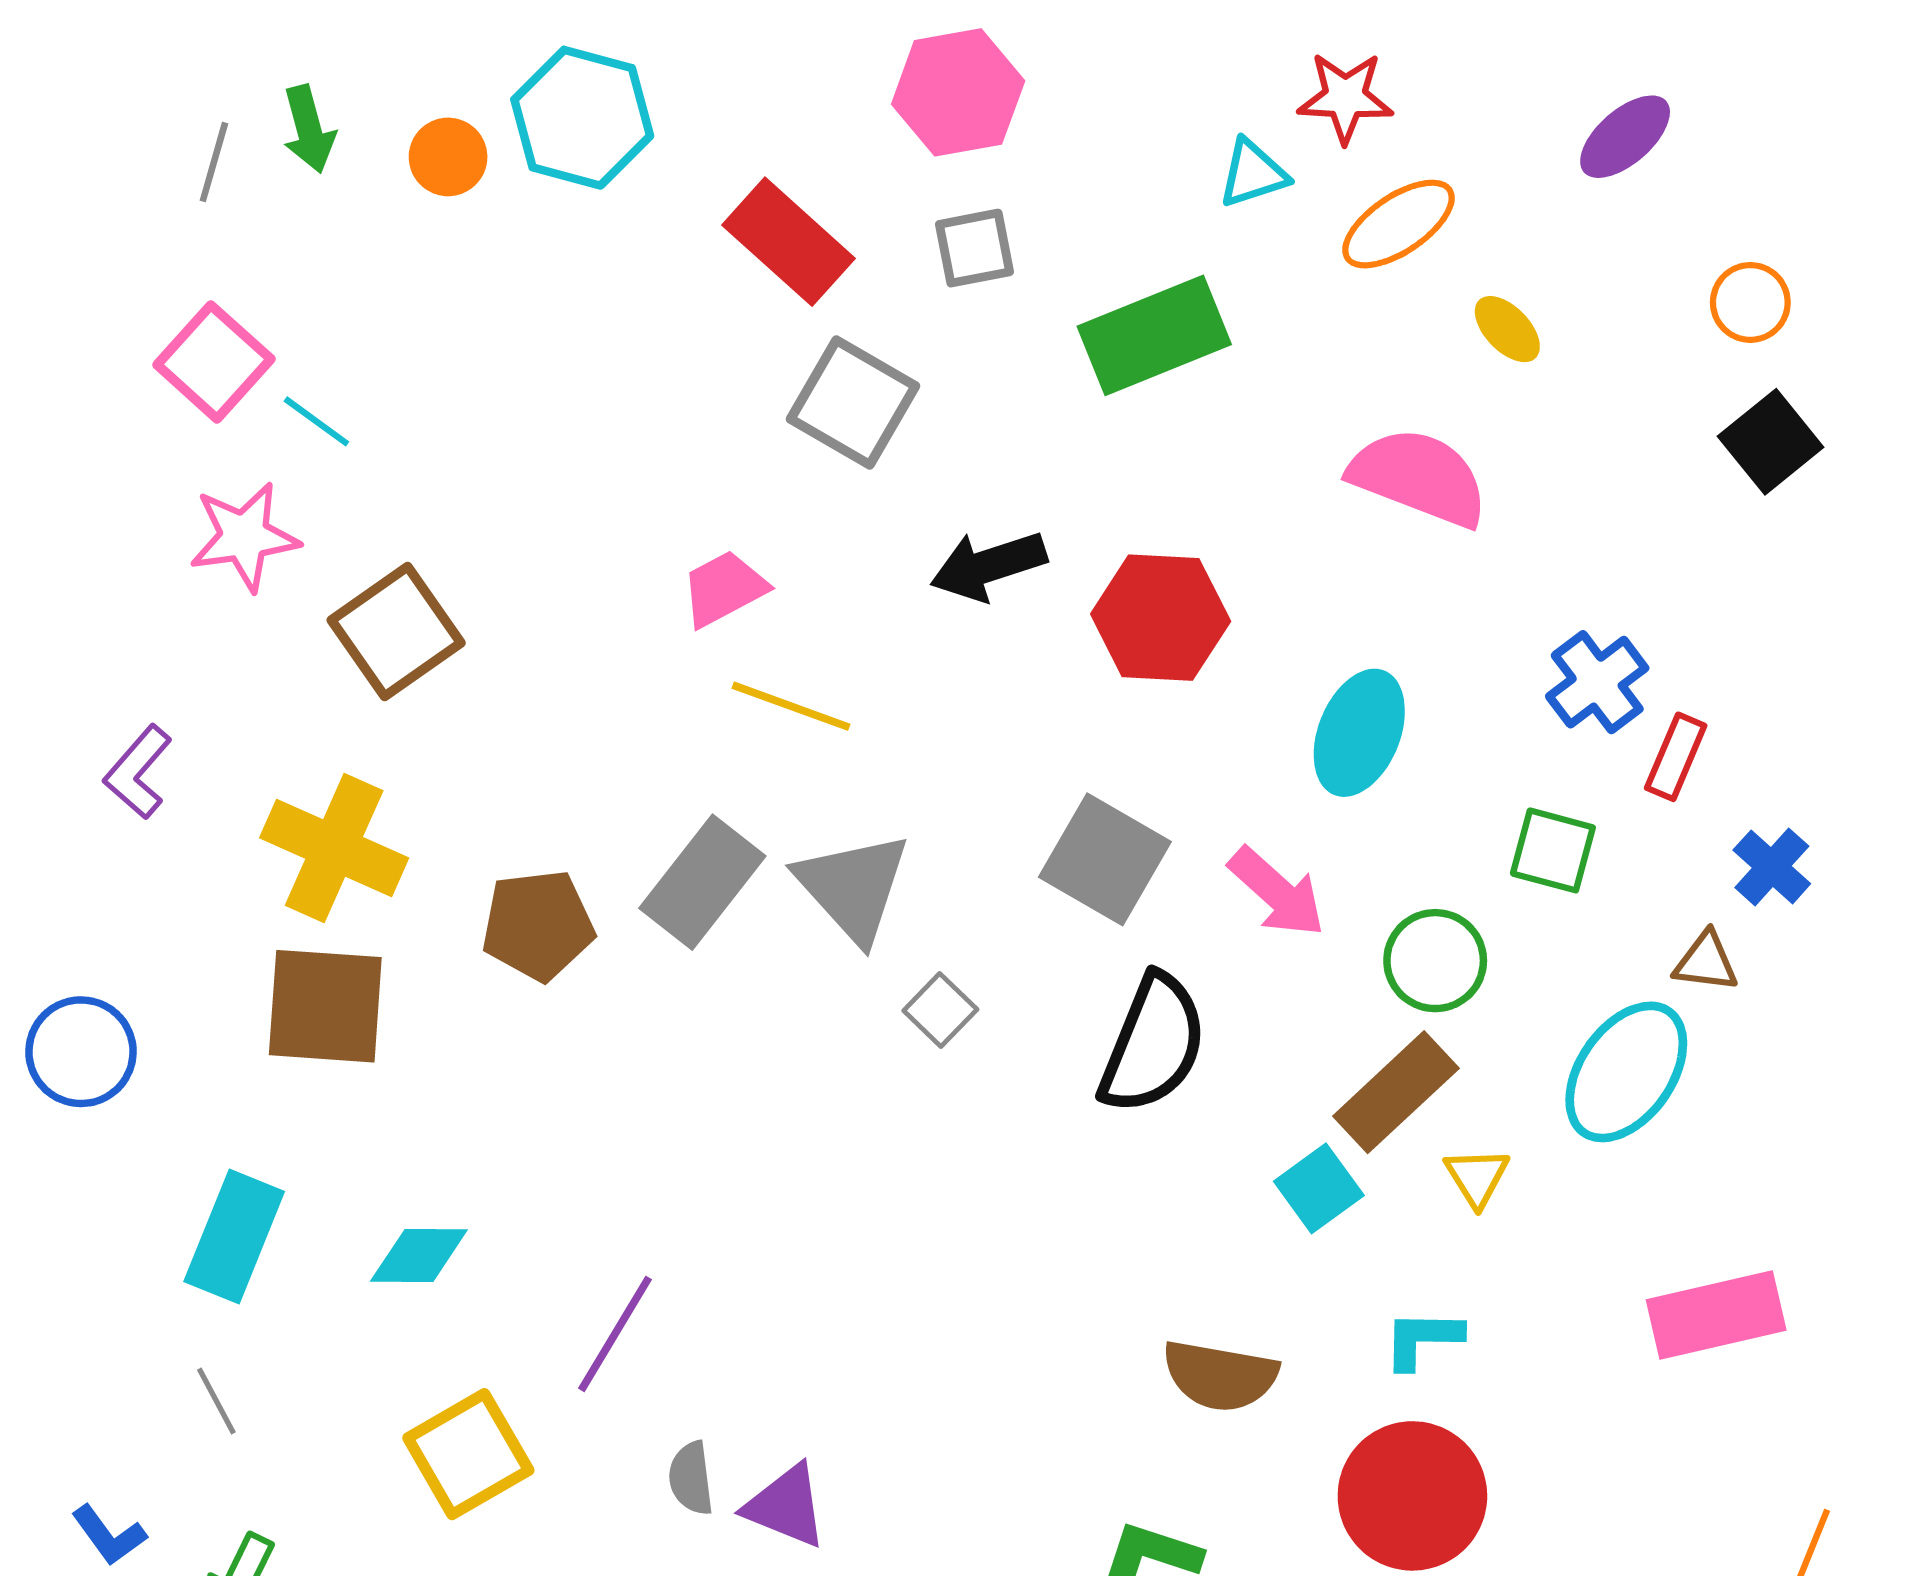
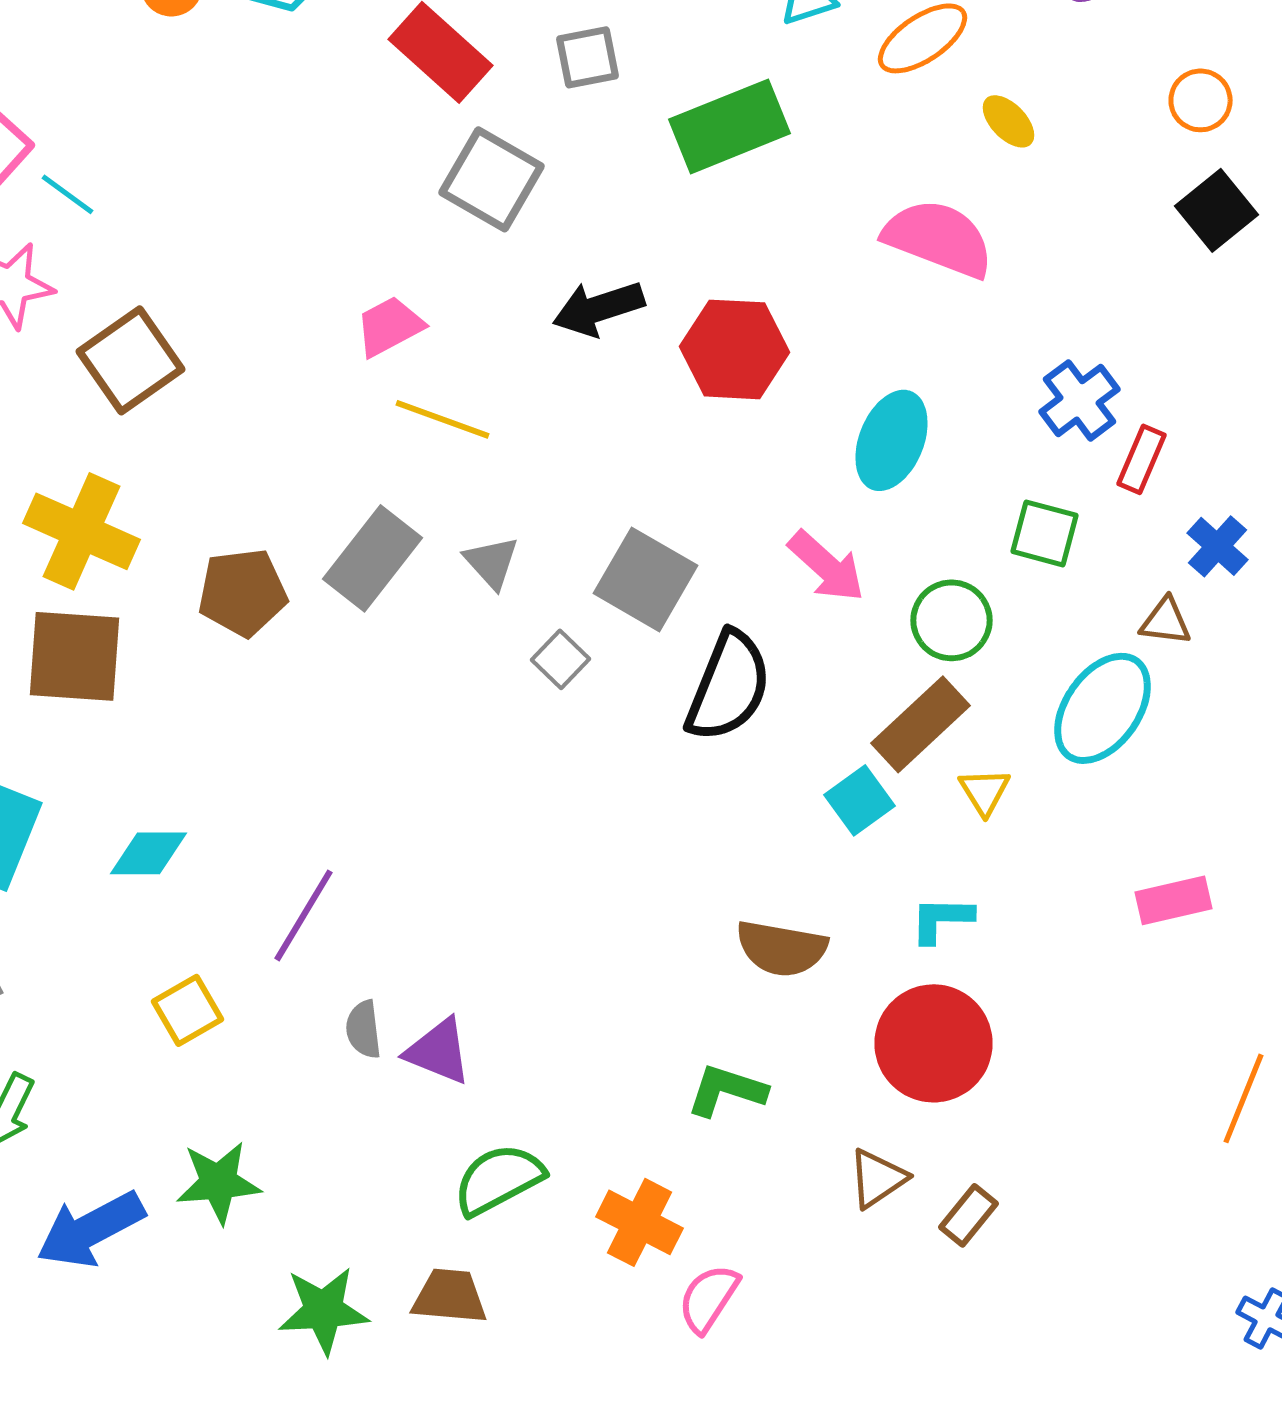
gray square: (1105, 859) -> (646, 579), moved
gray triangle: (853, 887) -> (492, 562), size x0.6
pink rectangle: (1716, 1315) -> (1174, 900), size x0.7
yellow square: (468, 1454) -> (188, 1010), size x0.7

